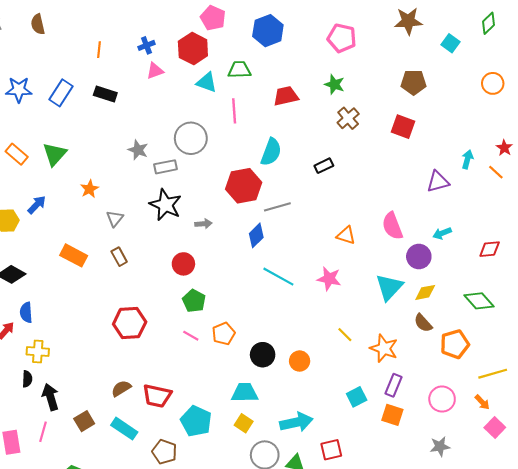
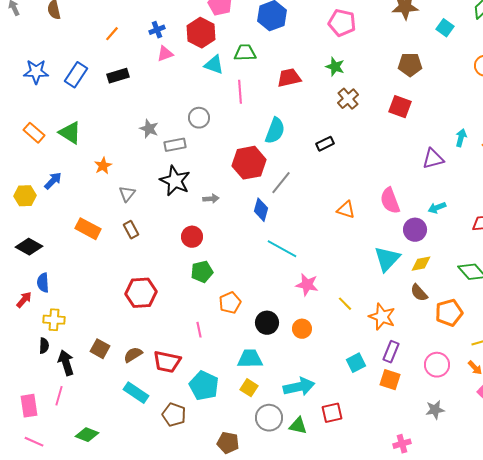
orange line: (99, 50) -> (112, 34), turned 35
black rectangle: (105, 94) -> (118, 76), turned -35
gray circle: (191, 138) -> (199, 118), size x0.7
green triangle: (55, 154) -> (70, 133), turned -40
gray line: (277, 207) -> (281, 183), turned -35
blue diamond: (256, 235) -> (261, 210), turned -30
pink star: (329, 279) -> (307, 285), moved
green pentagon: (194, 301) -> (202, 272), turned 30
pink line: (191, 336) -> (199, 330), moved, turned 49
brown square: (84, 421) -> (100, 349), moved, turned -30

